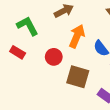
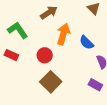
brown square: (78, 77) -> (51, 82), moved, turned 35

